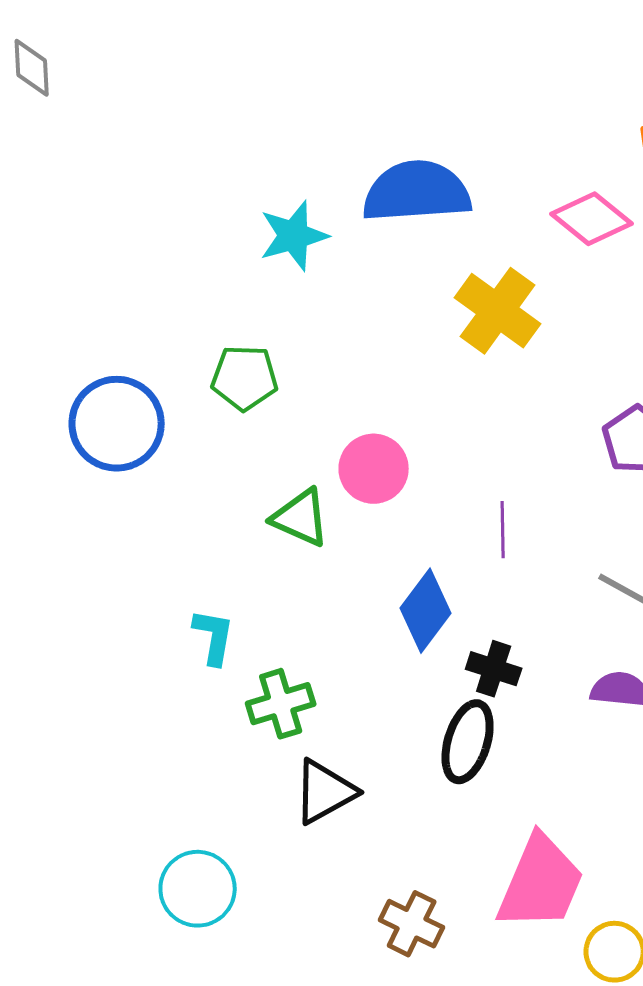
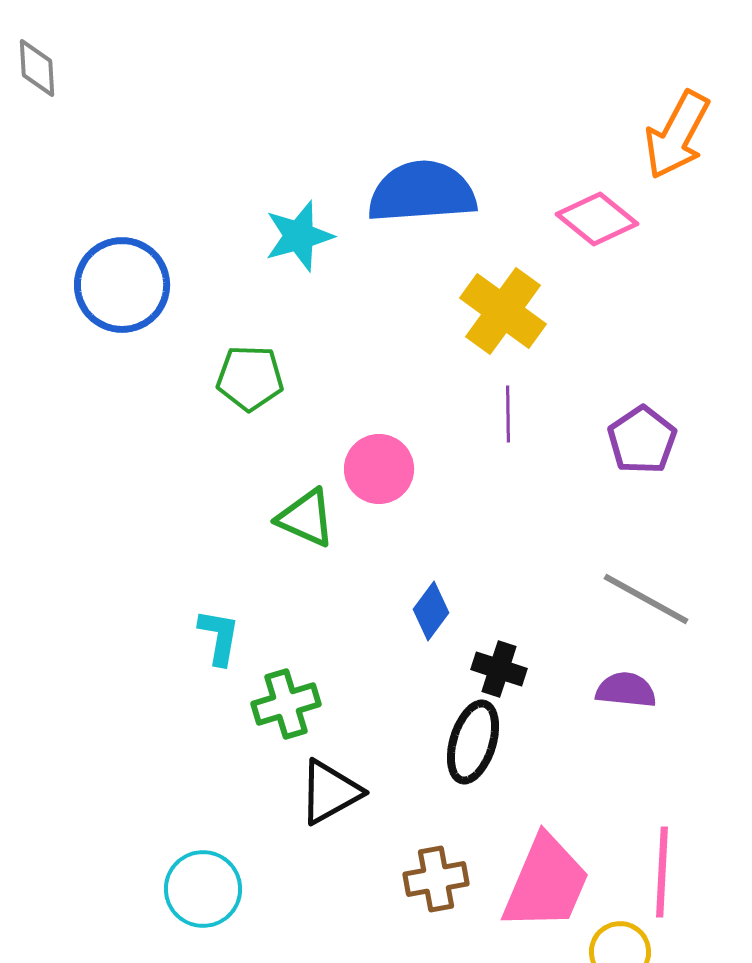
blue circle: (117, 424) -> (122, 285), moved
purple line: (503, 530) -> (508, 414), moved
blue diamond: (426, 611) -> (431, 611), size x0.7
brown cross: (412, 924) -> (436, 879), moved, turned -36

